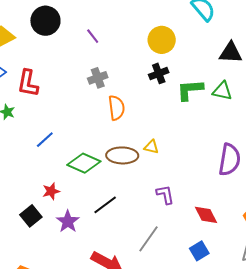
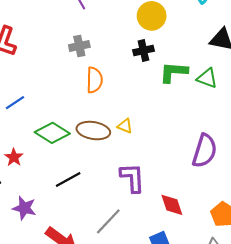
red star: (51, 191) -> (14, 157), turned -30
purple L-shape: (165, 195) -> (132, 178), size x1.4
purple star: (68, 221) -> (24, 208), moved, turned -30

